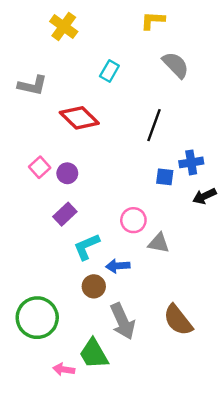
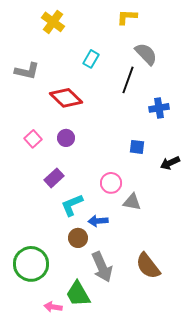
black line: (154, 125) -> (128, 80), moved
blue cross: (191, 162) -> (159, 108), moved
purple circle: (67, 173) -> (66, 138), moved

